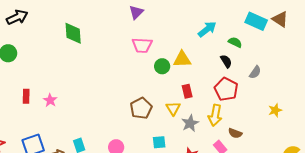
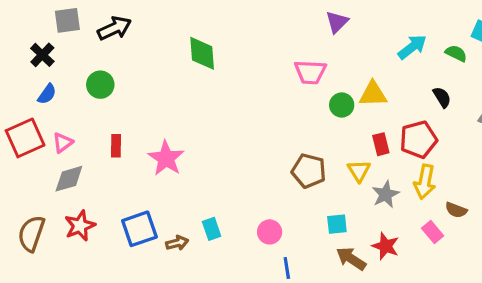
purple triangle: (136, 12) -> (337, 22), moved
green semicircle: (235, 42) -> (456, 53), moved
red pentagon: (226, 89) -> (418, 139), moved, turned 30
red rectangle: (26, 96) -> (116, 146), moved
pink star: (50, 100) -> (166, 158), size x1.6
brown pentagon: (141, 108) -> (309, 171), turned -30

